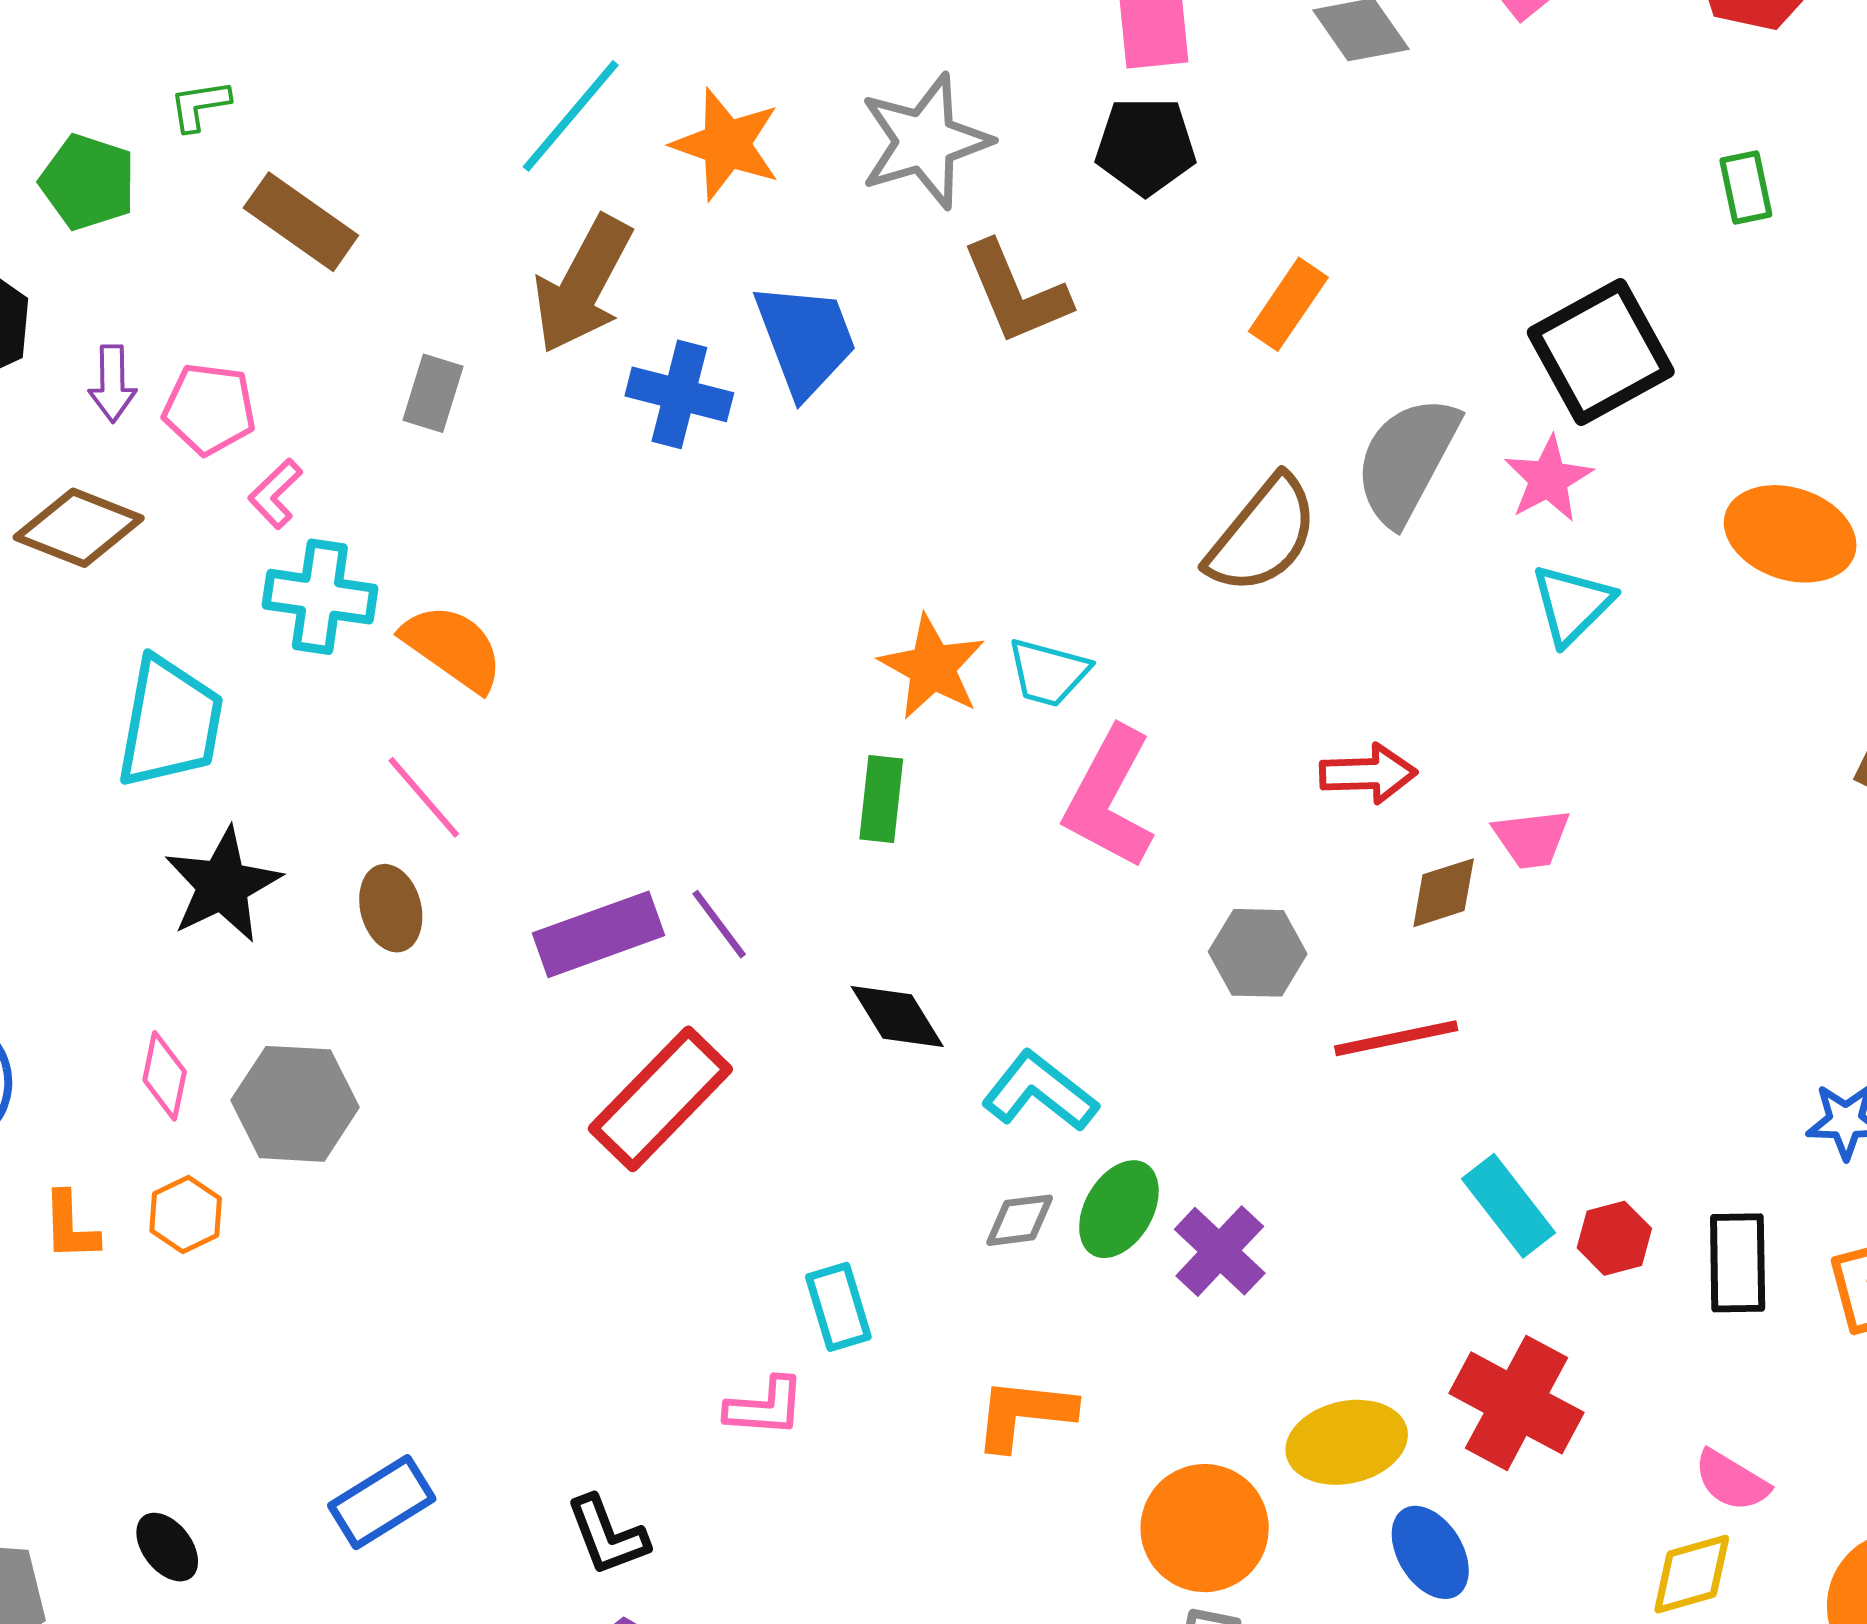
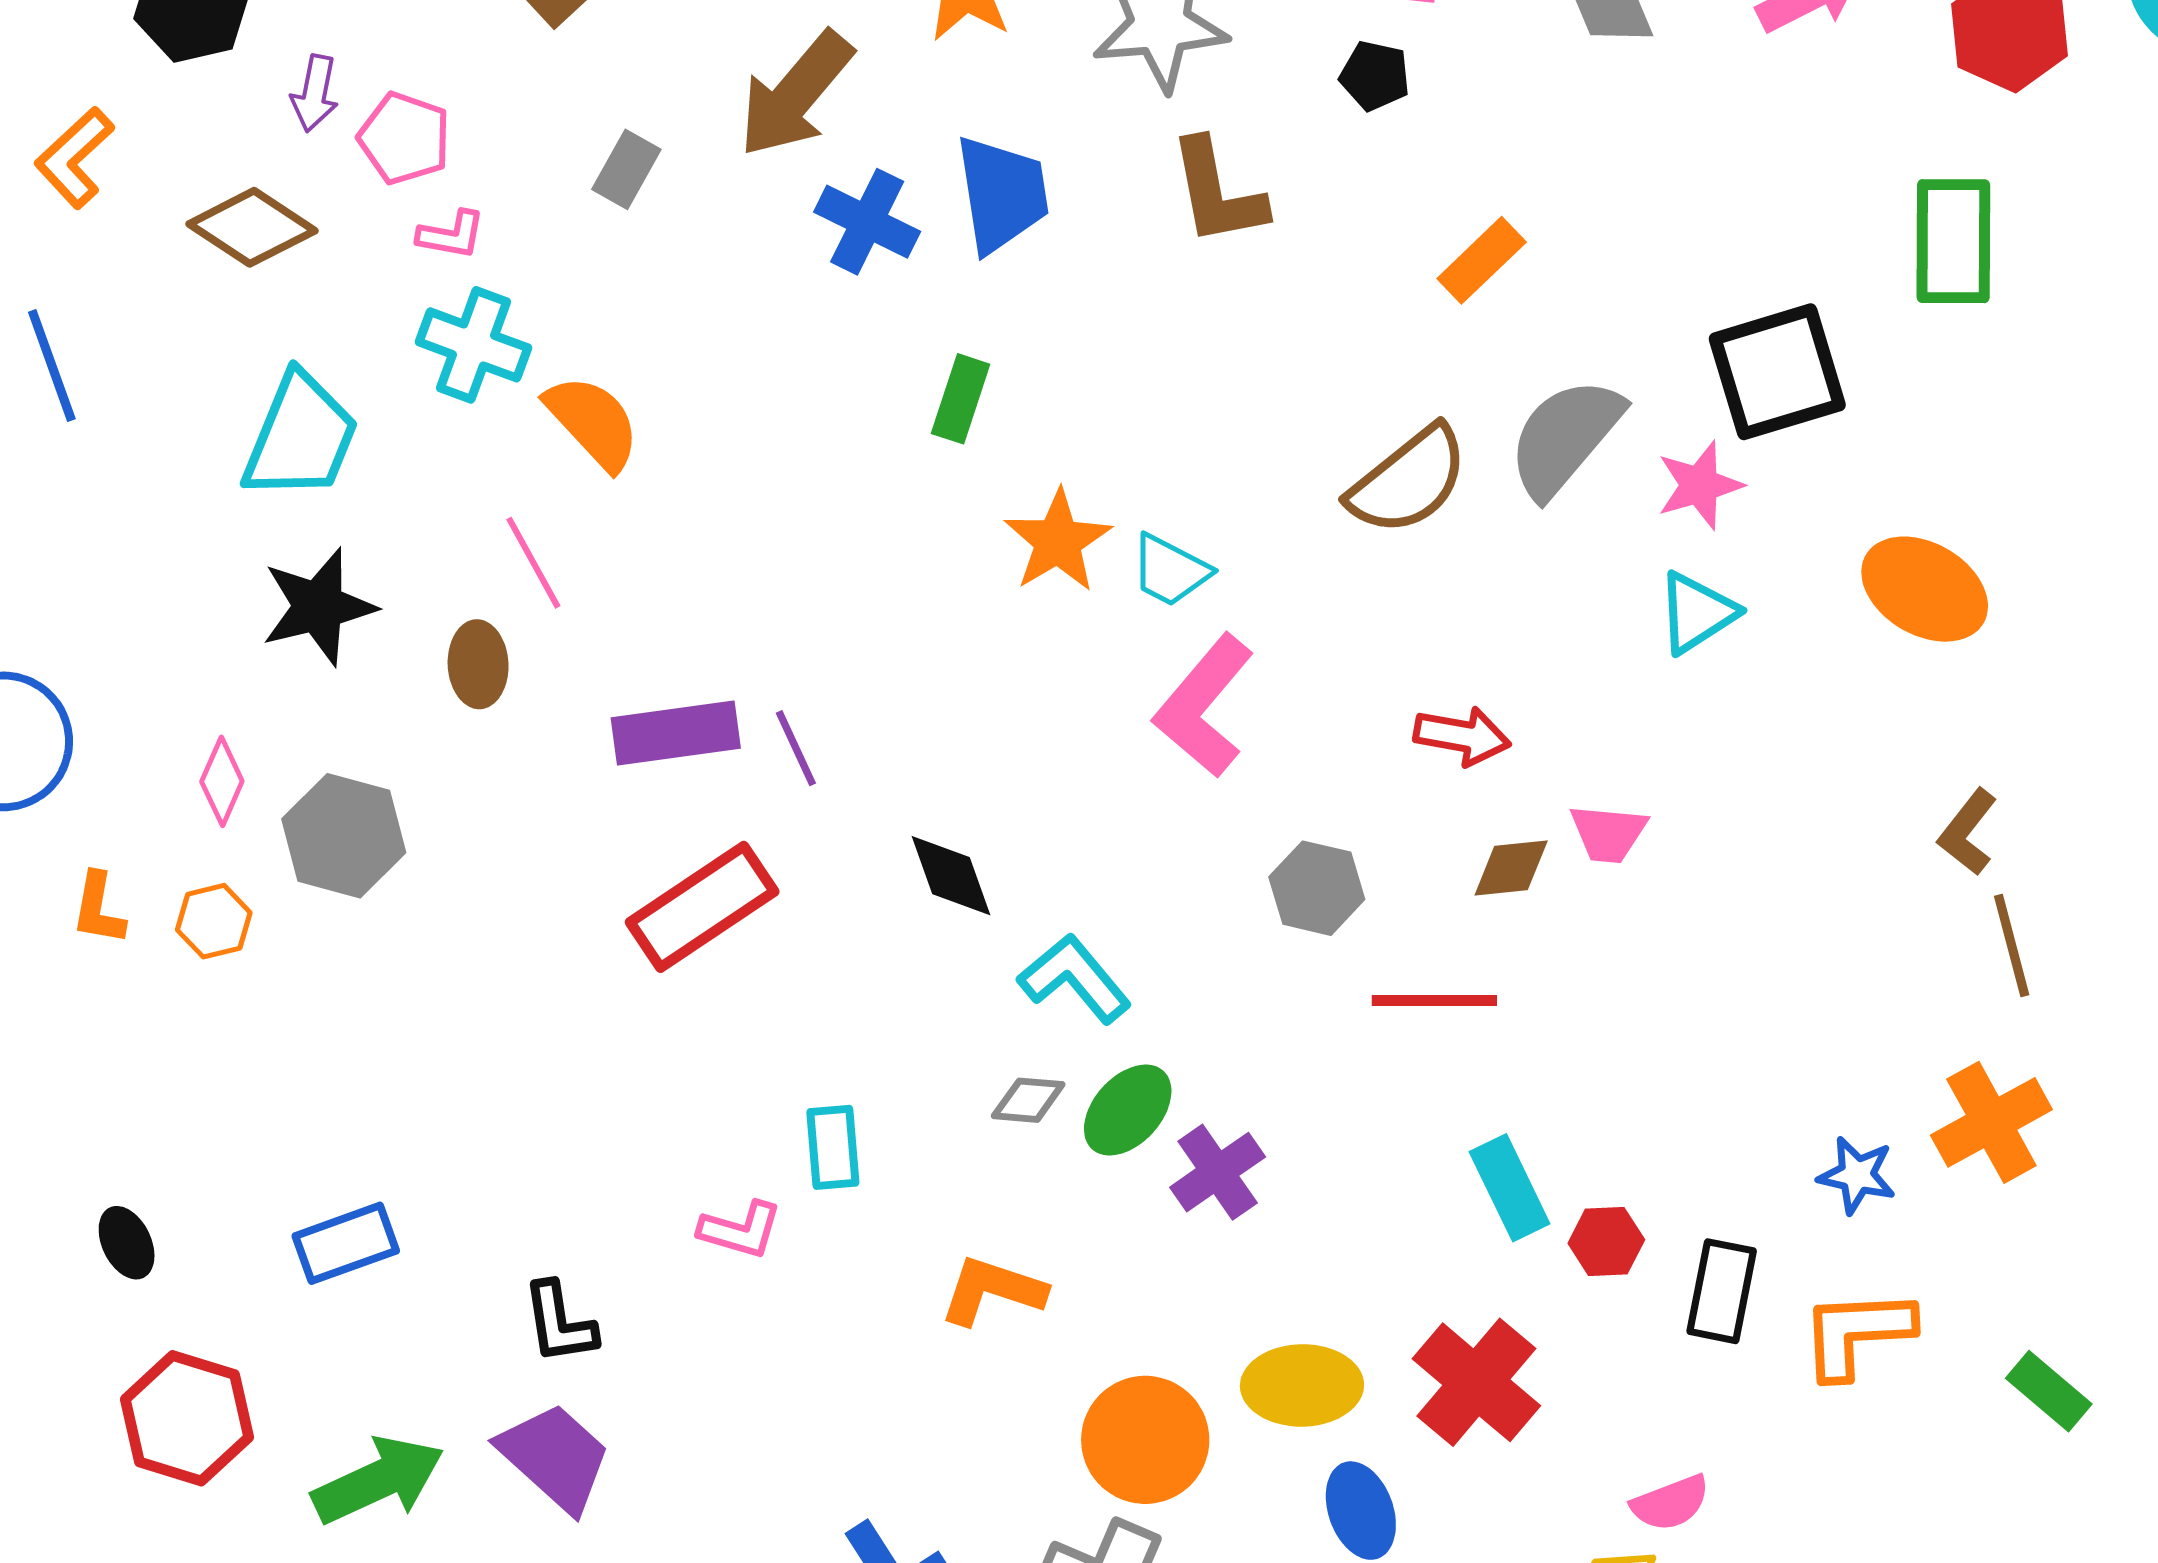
black pentagon: (1146, 146) -> (1375, 76), size x0.7
green rectangle: (1746, 188) -> (1953, 241), size x1.8
pink L-shape: (275, 494) -> (451, 235), turned -138
green rectangle: (881, 799) -> (961, 399), moved
pink semicircle: (1731, 1481) -> (1670, 1503), turned -64

